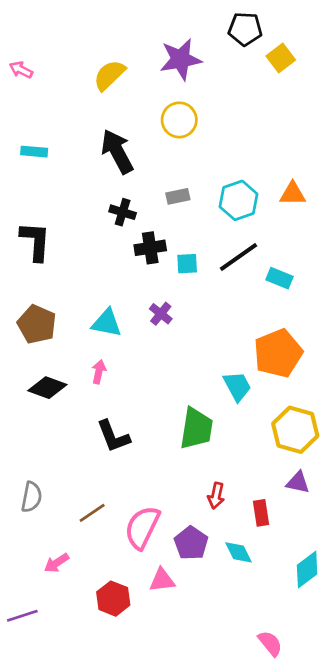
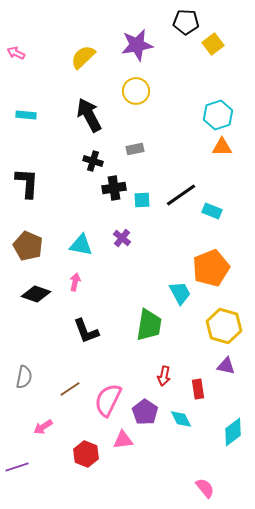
cyan hexagon: (239, 200) -> (218, 115), moved

